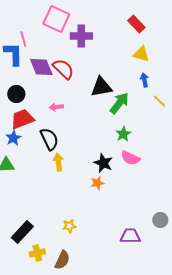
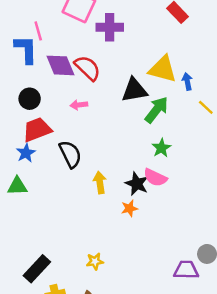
yellow triangle: (141, 54) -> (163, 69), moved, size x1.4
pink arrow: (56, 107) -> (79, 105), moved
pink semicircle: (130, 158) -> (155, 178), moved
yellow arrow: (58, 162) -> (100, 182), moved
purple trapezoid: (130, 236) -> (186, 270), moved

